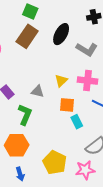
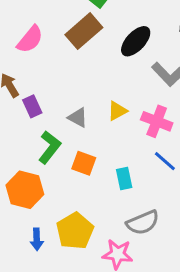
orange square: (67, 105) -> (84, 163), moved
blue arrow: (20, 174) -> (37, 239), moved

